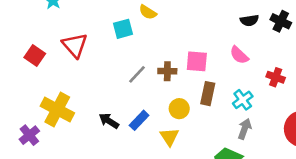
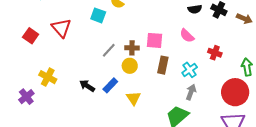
cyan square: (123, 29) -> (98, 15), turned 35
yellow circle: (179, 109) -> (130, 66), moved
yellow cross: (57, 110) -> (48, 77), size x0.7

